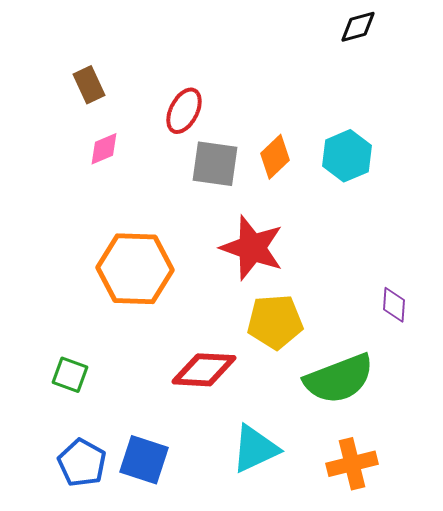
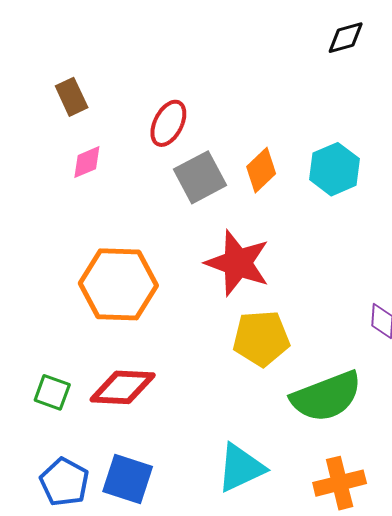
gray square: (215, 164) -> (200, 177), turned -36
red diamond: (204, 370) -> (123, 387), moved

